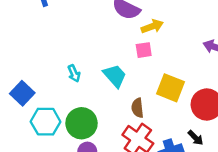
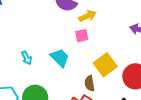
yellow square: (171, 88) -> (105, 65), turned 35
brown semicircle: (138, 108) -> (90, 83), moved

